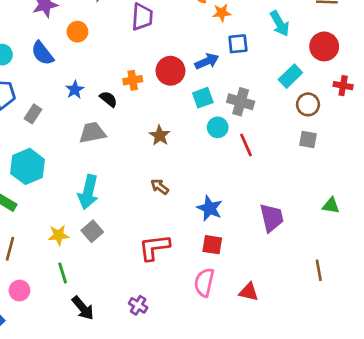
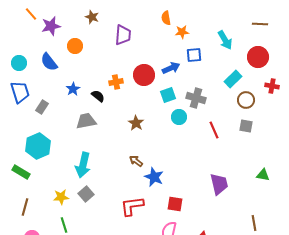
red line: (246, 145) -> (214, 130), moved
blue star: (210, 208) -> (154, 177), moved

